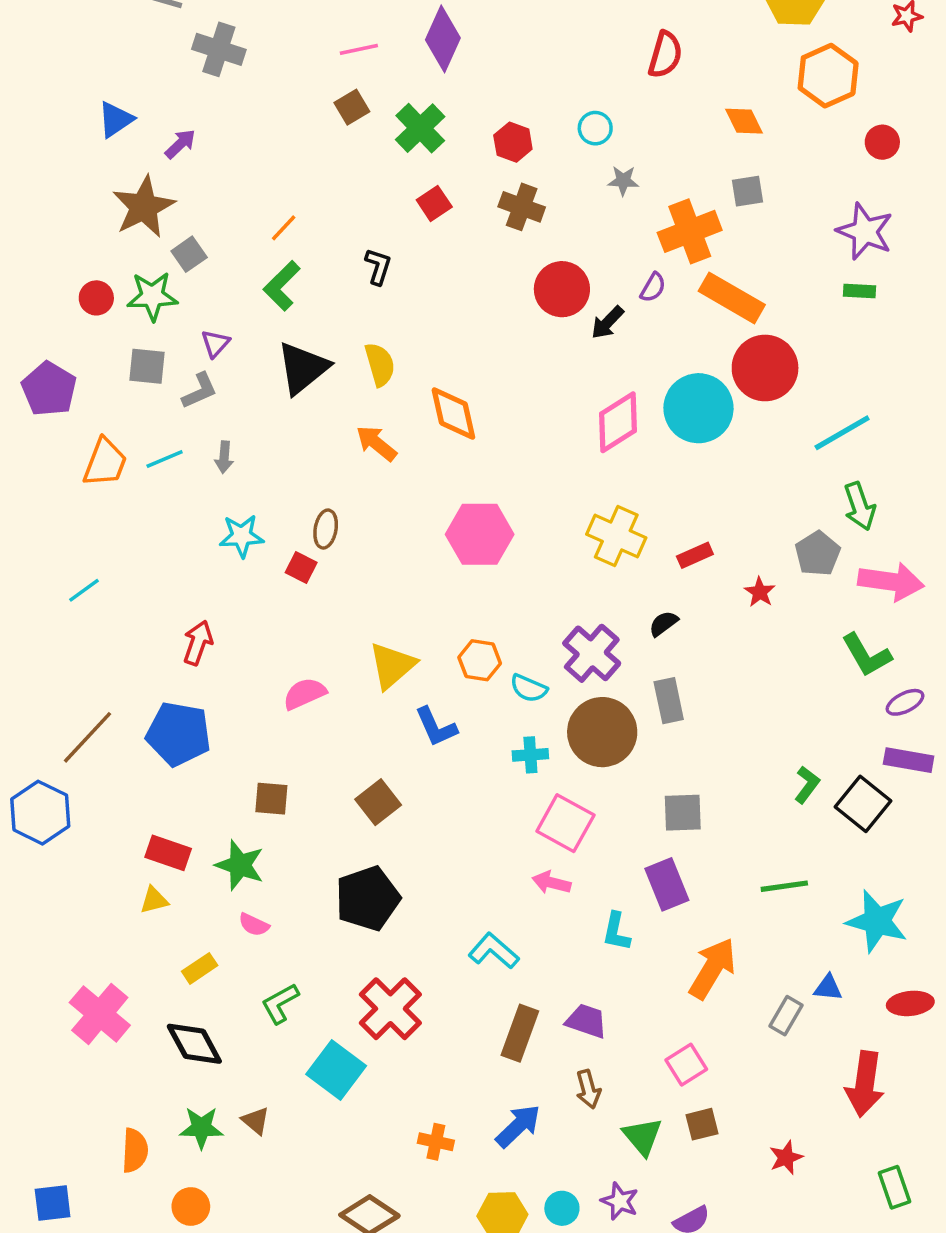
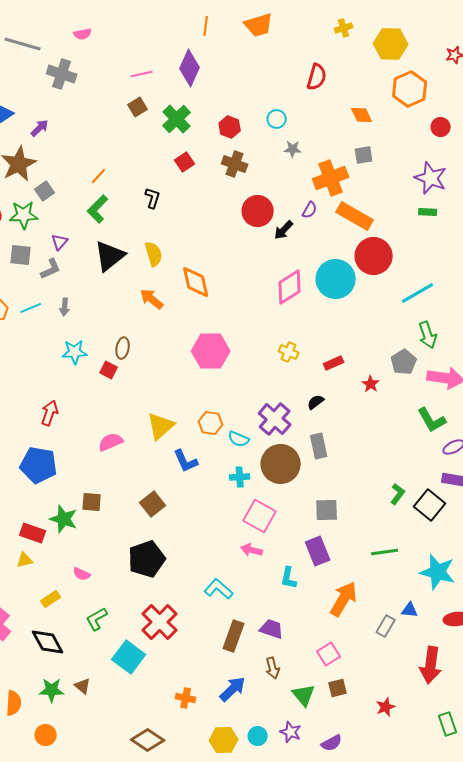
yellow cross: (616, 536) -> (289, 352), size x0.6
green star: (240, 865) -> (64, 519), moved

